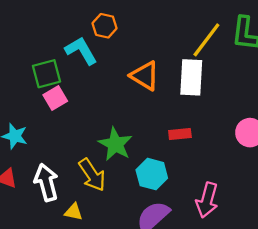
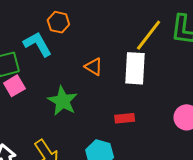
orange triangle: (145, 76) -> (94, 67), size x0.7
green star: (115, 144) -> (63, 101), moved

